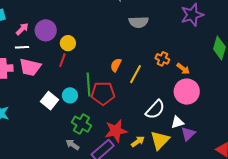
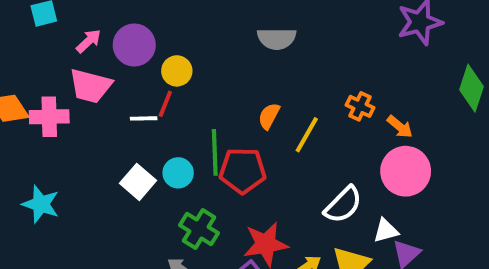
gray semicircle: (139, 22) -> (277, 39), moved
white line: (22, 47) -> (144, 118), moved
pink trapezoid: (30, 67) -> (90, 86), moved

